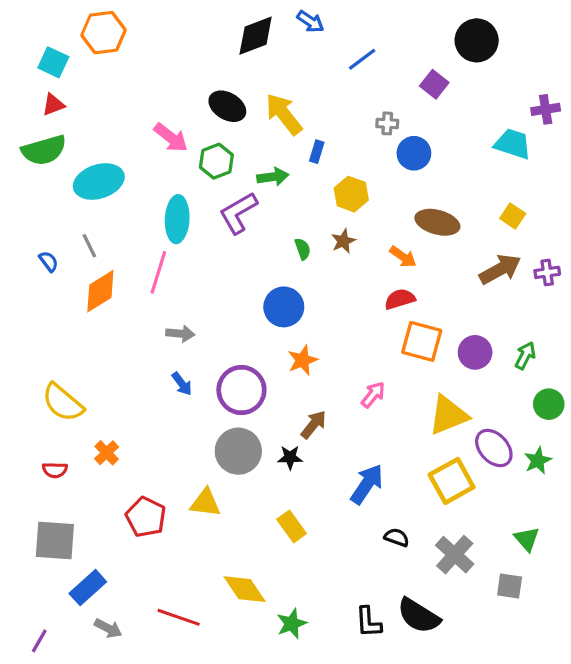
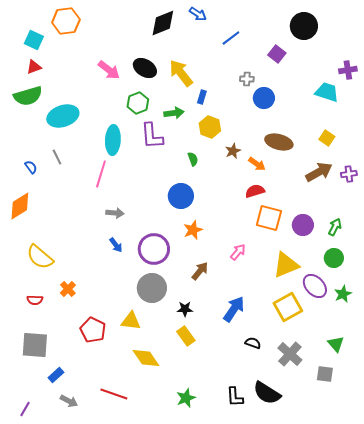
pink arrow: (171, 138) -> (109, 70), moved
yellow hexagon: (351, 194) -> (210, 127), moved
purple L-shape: (238, 213) -> (152, 136), turned -64
brown star: (343, 241) -> (233, 151), moved
orange diamond: (100, 291) -> (20, 206), moved
green circle: (549, 404) -> (334, 258), moved
black star: (290, 457) -> (185, 309), moved
blue rectangle: (88, 588) -> (56, 375), size x0.7
yellow diamond: (245, 589) -> (146, 358), moved

